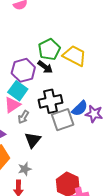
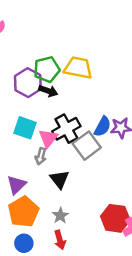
green pentagon: (49, 49) -> (47, 69), turned 30
purple hexagon: (23, 70) -> (28, 83), moved
pink triangle: (12, 105) -> (48, 138), moved

